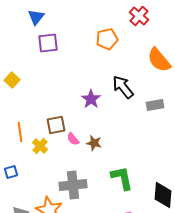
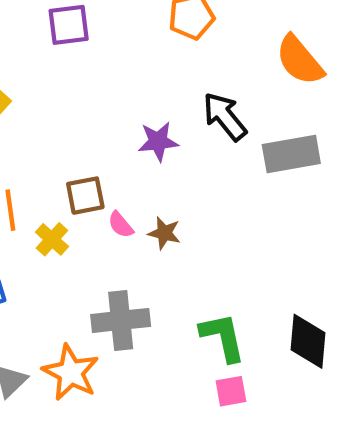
purple star: (91, 99) -> (158, 141), turned 30
gray rectangle: (155, 105) -> (291, 154), size x1.5
green L-shape: (122, 178) -> (223, 337), moved

